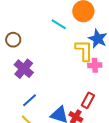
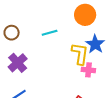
cyan line: (59, 24) -> (50, 33), moved, turned -56

